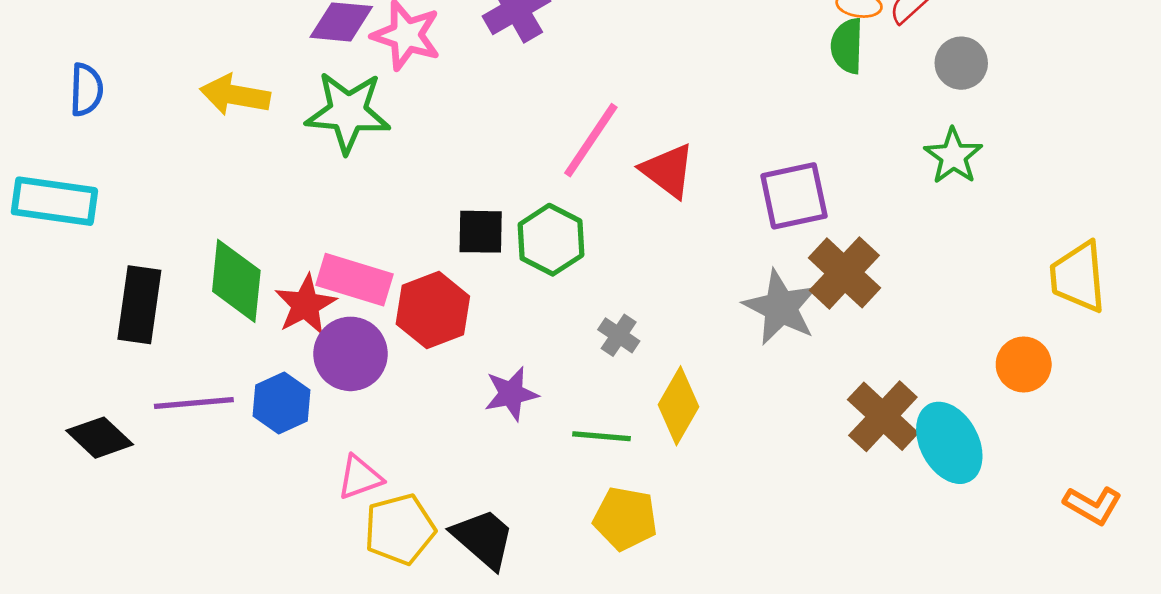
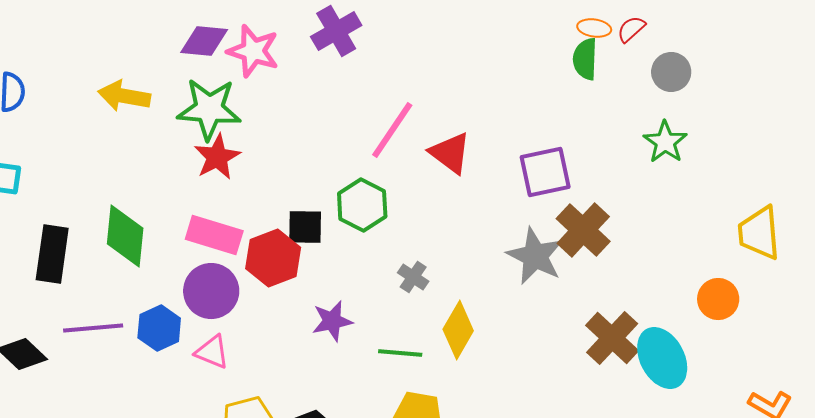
black square: (481, 232) -> (305, 227), moved
red star: (305, 305) -> (217, 157), moved
pink triangle: (360, 477) -> (212, 352), moved, turned 42

